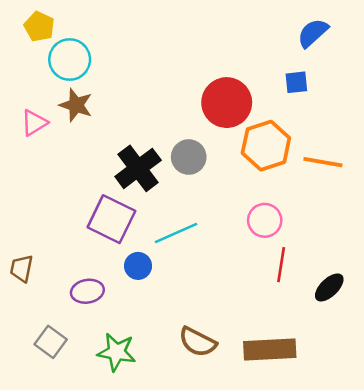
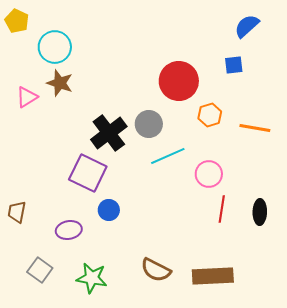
yellow pentagon: (39, 27) -> (17, 21), moved
orange hexagon: (266, 146) -> (210, 115), size x0.6
cyan line: (176, 233) -> (168, 156), moved
black ellipse: (329, 287) -> (260, 212), moved, turned -45

